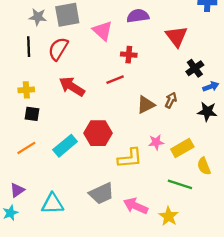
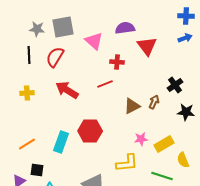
red triangle: (177, 36) -> (147, 46), moved
black cross: (195, 68) -> (175, 85), moved
blue arrow: (211, 86) -> (185, 38), moved
black square: (32, 114) -> (37, 170), moved
cyan rectangle: (65, 146) -> (61, 142), turned -30
yellow L-shape: (130, 158) -> (127, 163), moved

